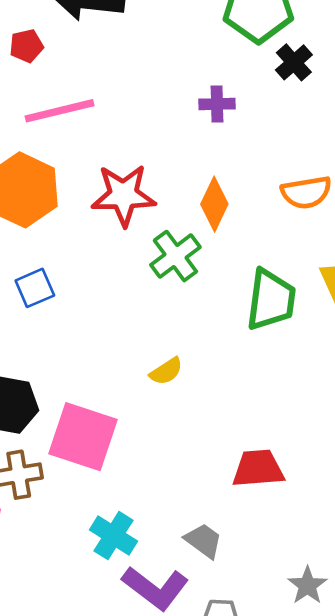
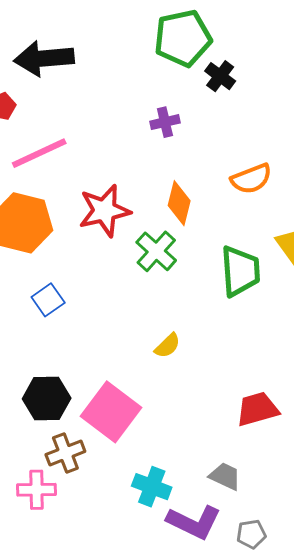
pink square: (83, 437) -> (111, 412), turned 30

